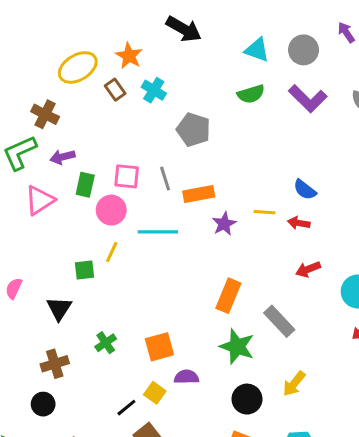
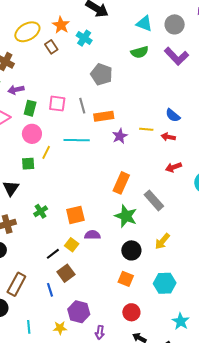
cyan cross: (154, 90) -> (84, 38), moved
pink circle: (111, 210) -> (32, 134), moved

